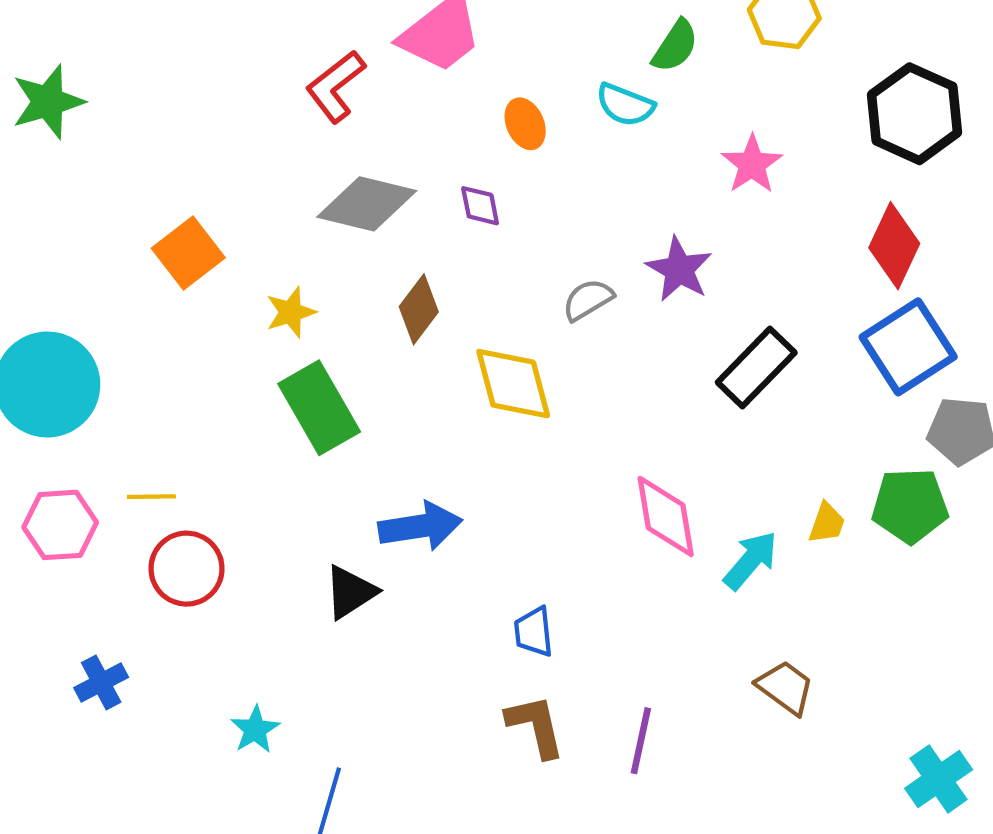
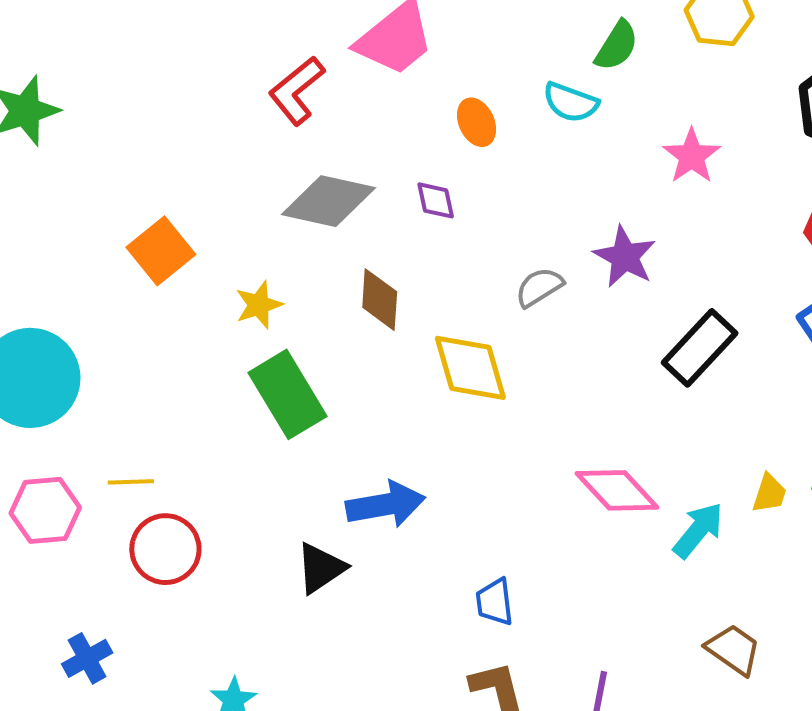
brown diamond: (419, 309) -> (380, 300), turned -32
pink diamond: (666, 516) -> (617, 490), turned -32

